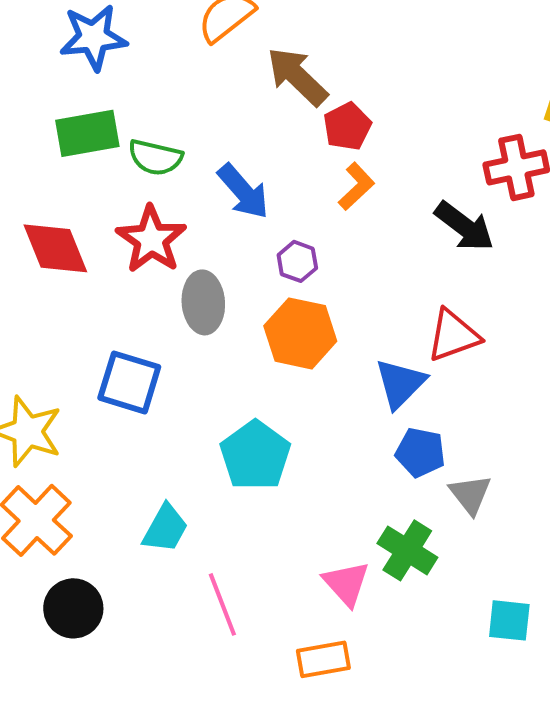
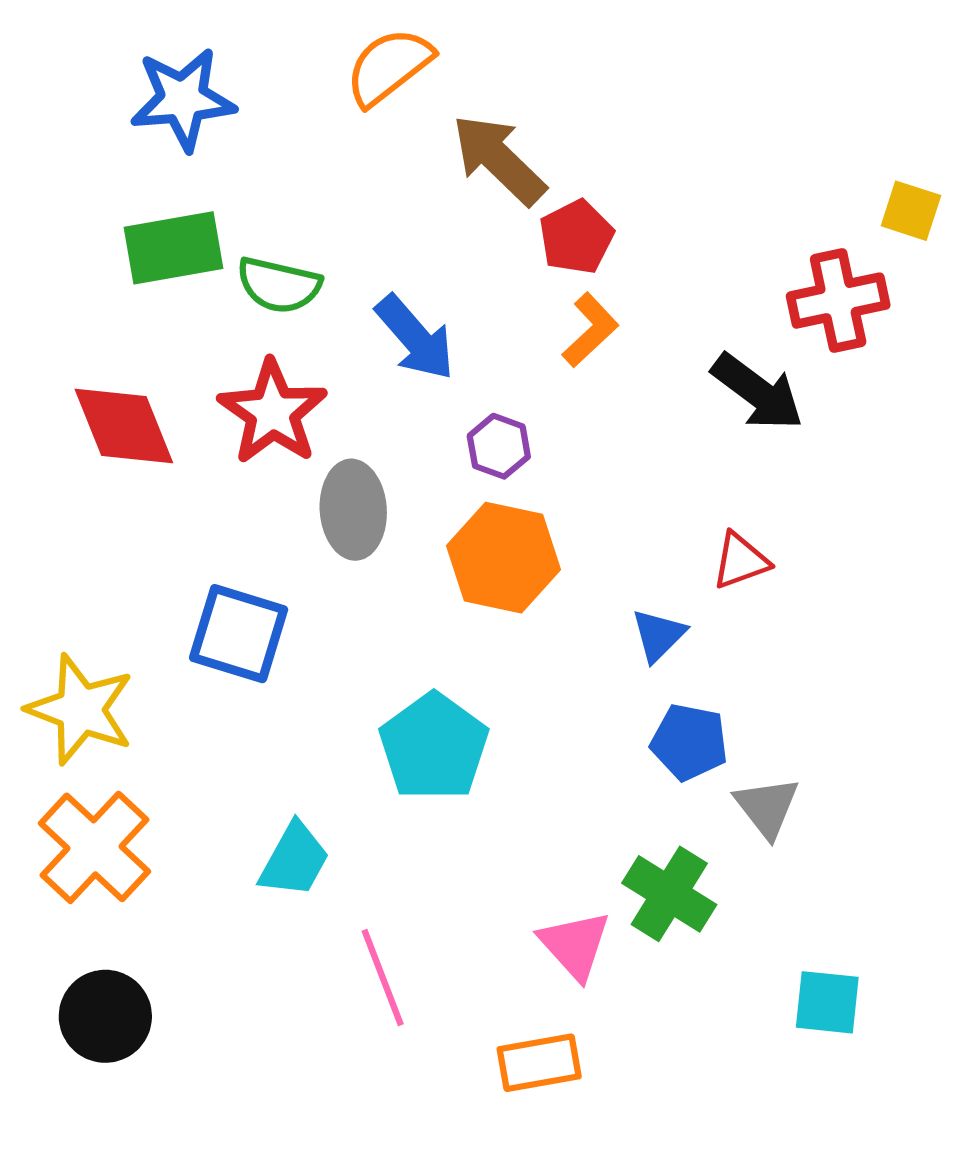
red triangle: (453, 335) -> (741, 561), size x0.7
blue triangle: (400, 383) -> (658, 635), size x0.7
black circle: (73, 608) -> (105, 1016), moved

